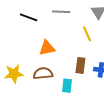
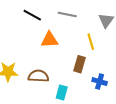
orange triangle: (47, 48) -> (50, 40), moved
brown rectangle: (80, 65) -> (80, 64), moved

